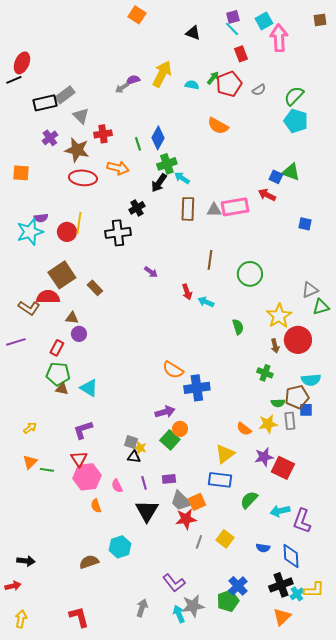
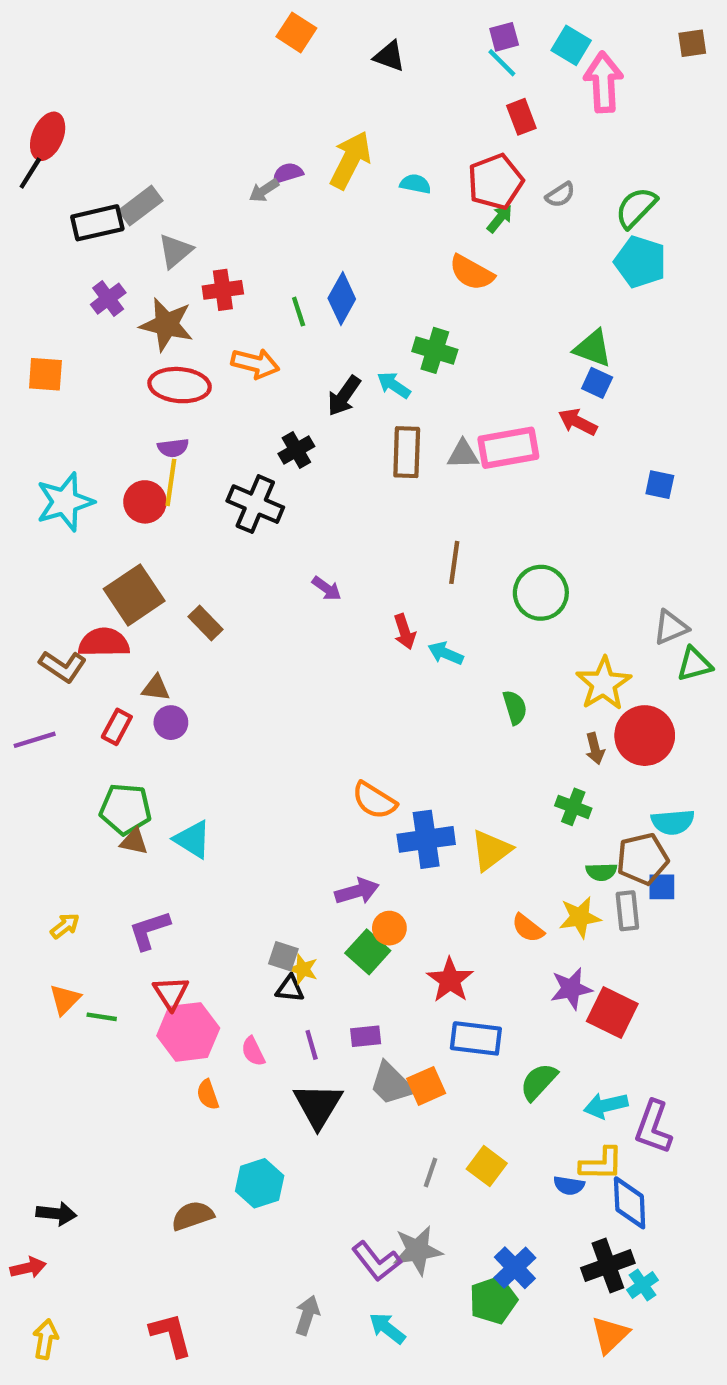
cyan square: (264, 21) -> (571, 45), turned -30
black triangle: (193, 33) -> (389, 56), moved
green arrow: (213, 78) -> (500, 218), moved
black line: (14, 80) -> (30, 173), turned -35
gray triangle: (81, 116) -> (175, 251), turned 36
green cross: (167, 164) -> (435, 350), moved, turned 36
green triangle: (291, 172) -> (593, 348), moved
purple semicircle: (41, 218) -> (173, 448), moved
black cross: (118, 233) -> (255, 504), turned 30
red rectangle: (57, 348) -> (117, 727), moved
purple L-shape: (83, 430) -> (149, 930), moved
yellow triangle: (225, 454) -> (491, 850), moved
red star: (186, 519) -> (450, 980), moved, turned -30
yellow L-shape: (314, 590) -> (601, 1164), moved
gray star: (193, 606) -> (418, 1250), moved
cyan arrow: (179, 614) -> (387, 1328), turned -30

